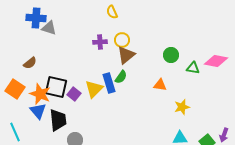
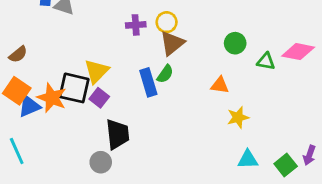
brown semicircle: (30, 63) -> (18, 54), moved
yellow triangle: (94, 89) -> (97, 71), moved
yellow star: (182, 107) -> (238, 117), moved
blue triangle: (38, 111) -> (29, 106), moved, turned 48
black trapezoid: (58, 120) -> (118, 134), moved

